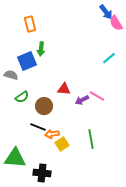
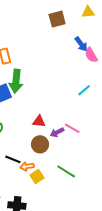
green arrow: (41, 49) -> (16, 81), size x1.6
brown circle: (44, 106) -> (40, 144), moved
green line: (91, 139) -> (66, 171), turned -48

